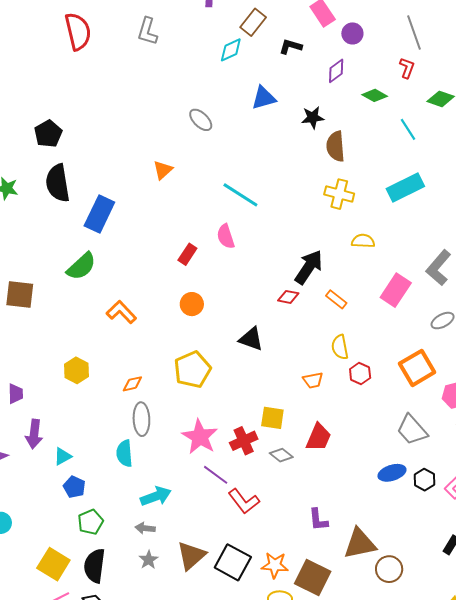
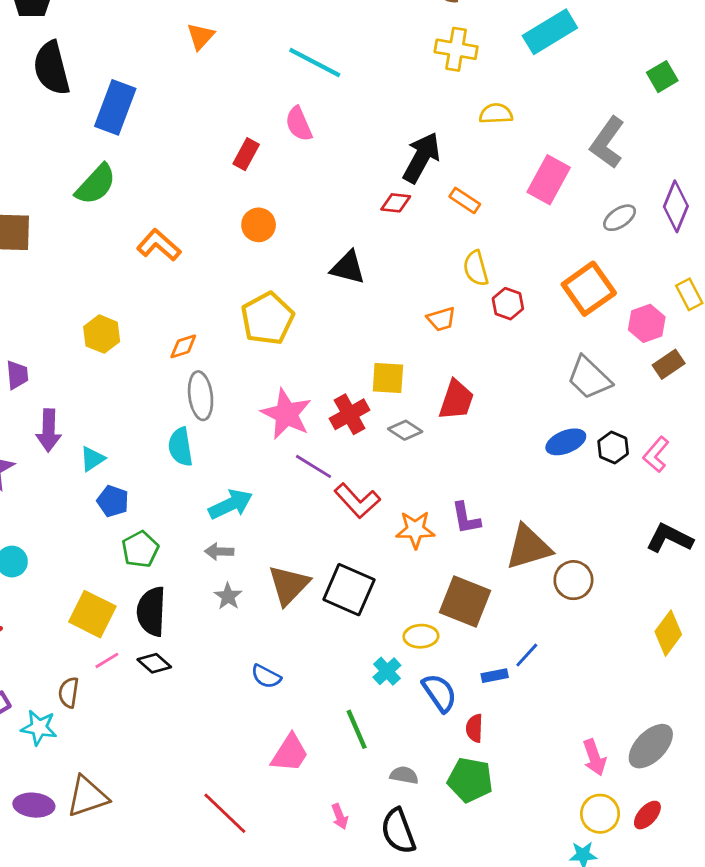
orange star: (275, 565) -> (415, 530), moved

